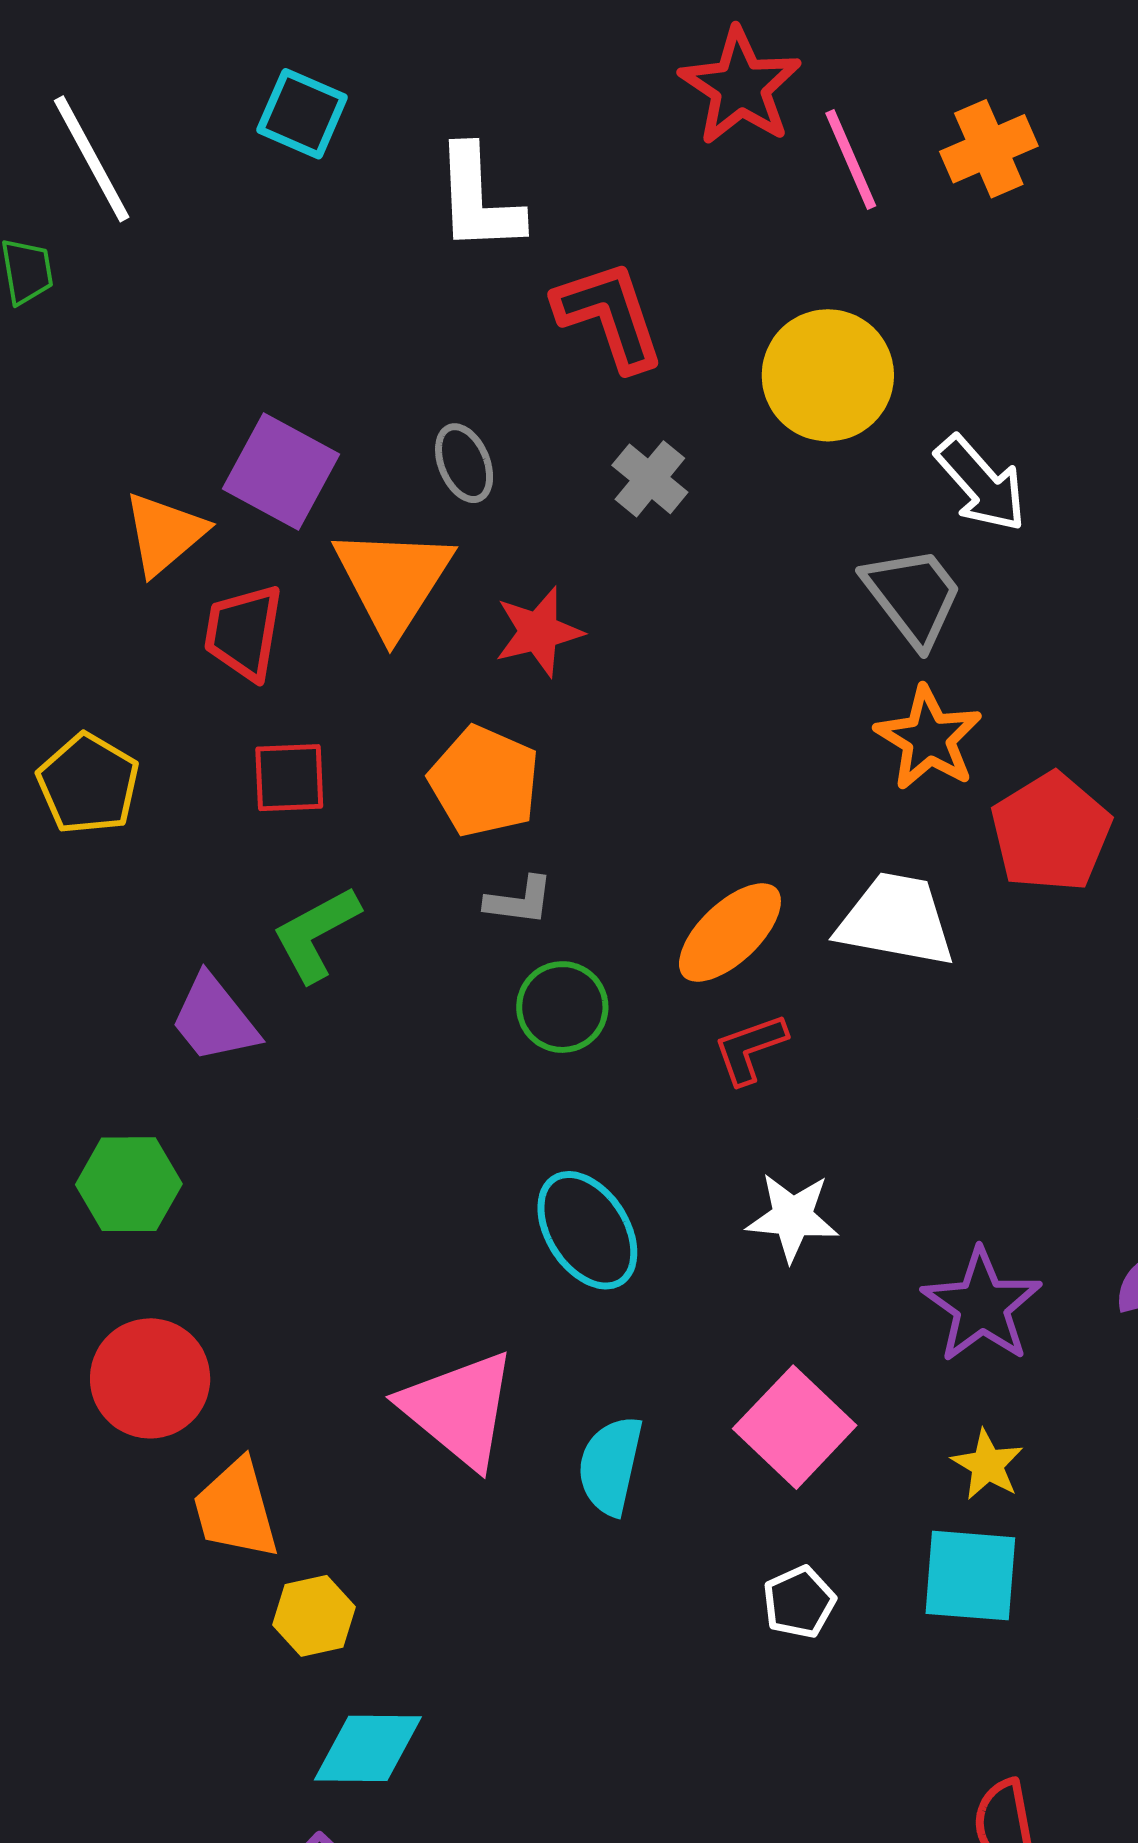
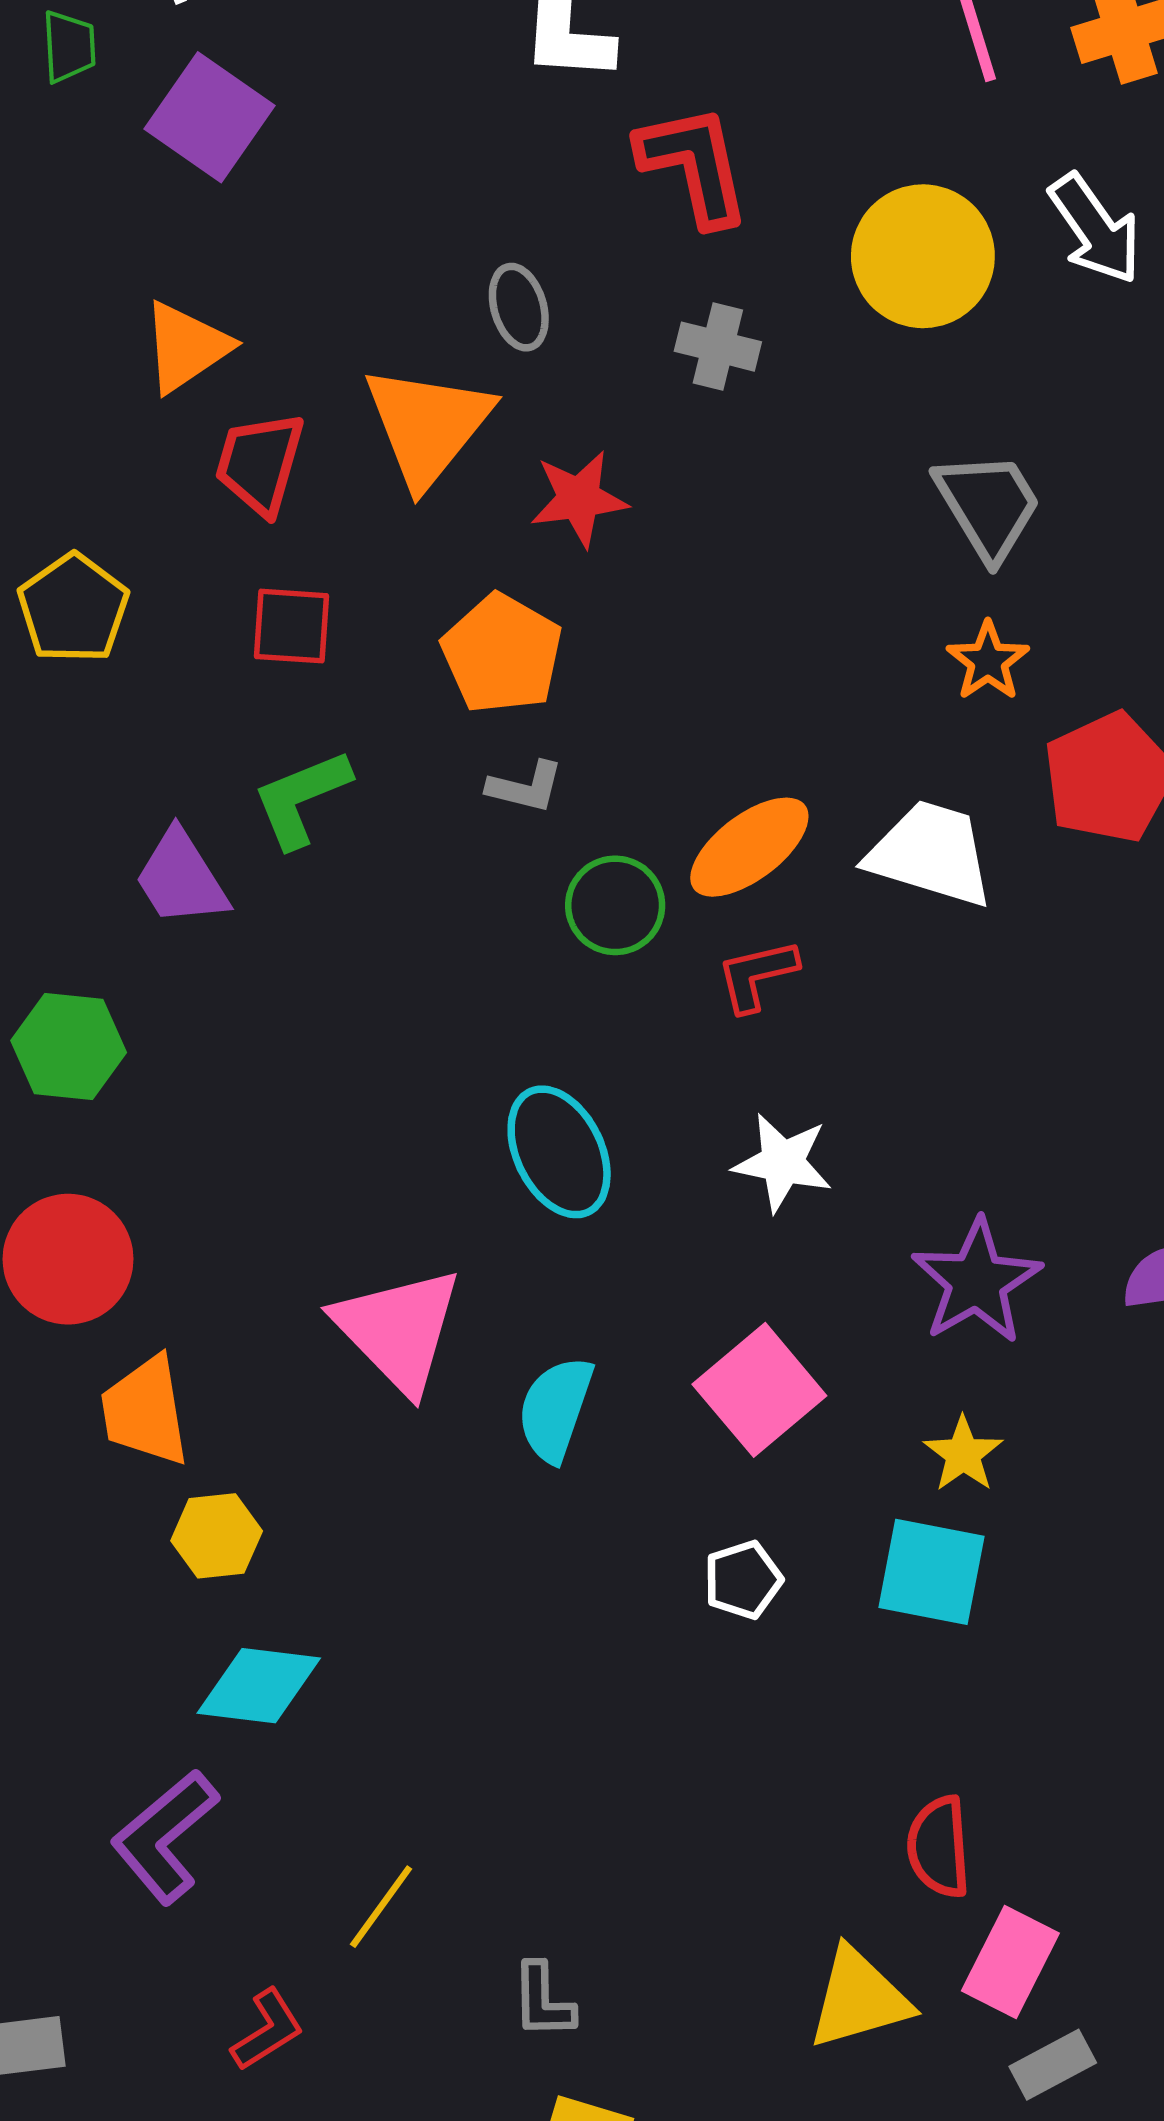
purple square: (281, 472) -> (209, 117), moved
gray cross: (650, 479) -> (718, 347), turned -32
white arrow: (981, 484) -> (1095, 229), moved
orange star: (929, 738) -> (988, 661), size x0.7
green circle: (562, 1007) -> (615, 905), moved

